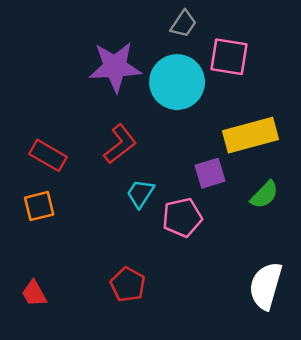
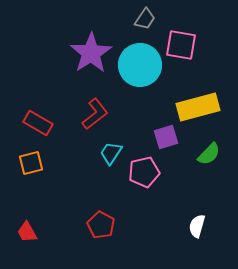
purple star: (115, 67) -> (91, 53), turned -30
white semicircle: (266, 286) -> (197, 226), moved, size x0.6

